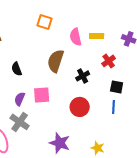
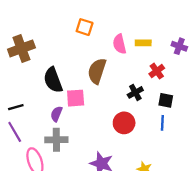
black semicircle: (17, 69) -> (53, 80), size x1.6
black cross: (83, 76) -> (135, 92), moved
pink square: (42, 95) -> (76, 98), moved
gray cross: (20, 122) -> (56, 140), turned -36

